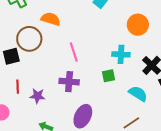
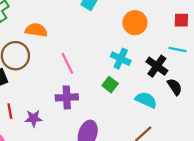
cyan cross: (121, 54) -> (121, 59), turned 30
green square: (108, 76) -> (110, 85), turned -32

